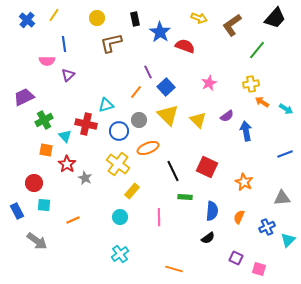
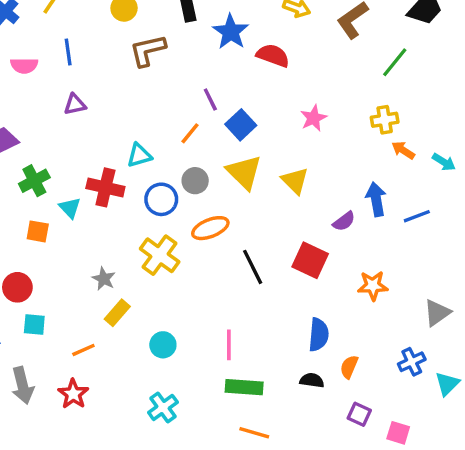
pink semicircle: (47, 61) -> (24, 66), moved
purple triangle: (68, 75) -> (75, 105), turned 32
purple semicircle: (227, 116) -> (344, 221), moved
blue line: (285, 154) -> (417, 216), moved
red star: (67, 164) -> (73, 394), moved
orange star: (244, 182) -> (373, 286), turned -30
yellow rectangle: (132, 191) -> (117, 313), moved
green rectangle: (185, 197) -> (244, 387), moved, size x1.5
gray triangle: (282, 198) -> (437, 313), turned -30
orange semicircle: (239, 217) -> (349, 367), moved
black semicircle: (208, 238) -> (312, 380), turned -136
gray arrow: (37, 241) -> (22, 385), turned 40

